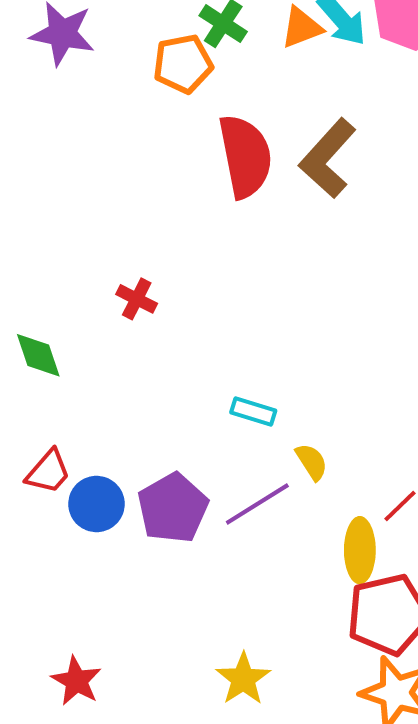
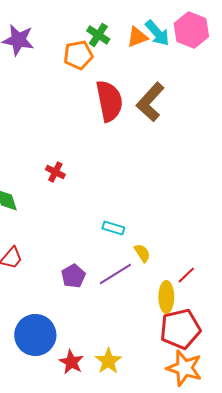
blue circle: (96, 504) -> (35, 335), moved, size x1.5
purple pentagon: (173, 508) -> (73, 276), size x0.7
red star: (76, 681) -> (71, 362), moved

